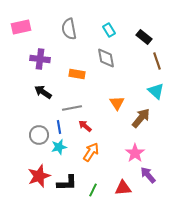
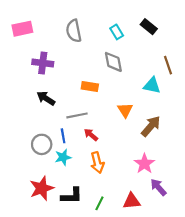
black rectangle: (144, 37) -> (149, 27), moved
orange rectangle: (77, 74) -> (90, 87), moved
cyan triangle: (156, 91) -> (152, 85), moved, turned -30
orange arrow: (91, 152) -> (97, 163), turned 132

